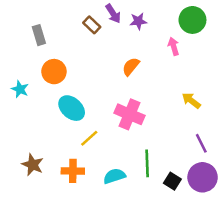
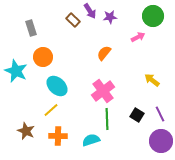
pink arrow: (174, 46) -> (138, 37), turned 80
cyan star: (20, 89) -> (16, 71), size x1.6
pink cross: (130, 114) -> (103, 91), turned 30
yellow line: (89, 138) -> (51, 110), moved
green line: (147, 163) -> (107, 119), moved
black square: (172, 181) -> (137, 115), moved

